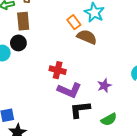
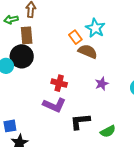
black circle: (18, 43) -> (22, 56), size x1.5
purple star: (104, 86) -> (102, 84), moved
purple L-shape: (69, 90) -> (54, 105), moved

